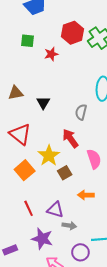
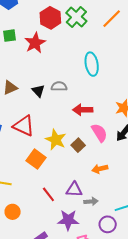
red star: (51, 54) -> (35, 43), size x1.5
gray semicircle: (81, 112) -> (59, 86), moved, turned 91
red arrow: (70, 138) -> (83, 110), moved, turned -42
brown square: (65, 173) -> (78, 145), moved

